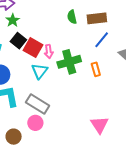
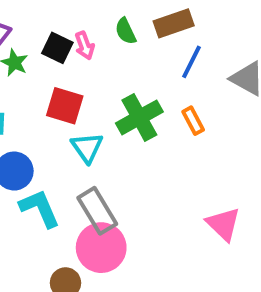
black square: (18, 41) -> (57, 48), moved
pink arrow: (49, 52) -> (85, 46), moved
gray rectangle: (38, 104) -> (97, 211), turned 40
pink circle: (35, 123) -> (101, 248), size x1.6

